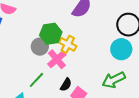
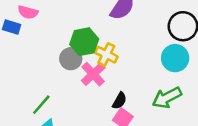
green line: (36, 80) -> (41, 105), moved
black semicircle: (66, 85) -> (120, 101), moved

